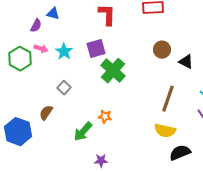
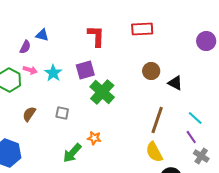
gray square: (64, 88) -> (62, 113), moved, turned -32
brown semicircle: (46, 113) -> (29, 114), moved
yellow semicircle: (165, 131) -> (154, 152), turned 50

